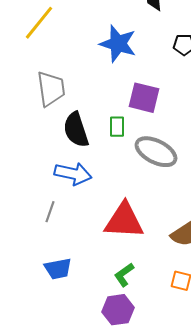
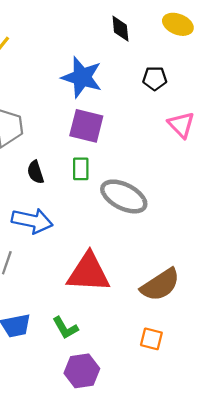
purple square: (144, 98) -> (86, 126), moved
black semicircle: (76, 130) -> (36, 172), size x0.6
green L-shape: (124, 275) -> (65, 328), moved, turned -85

